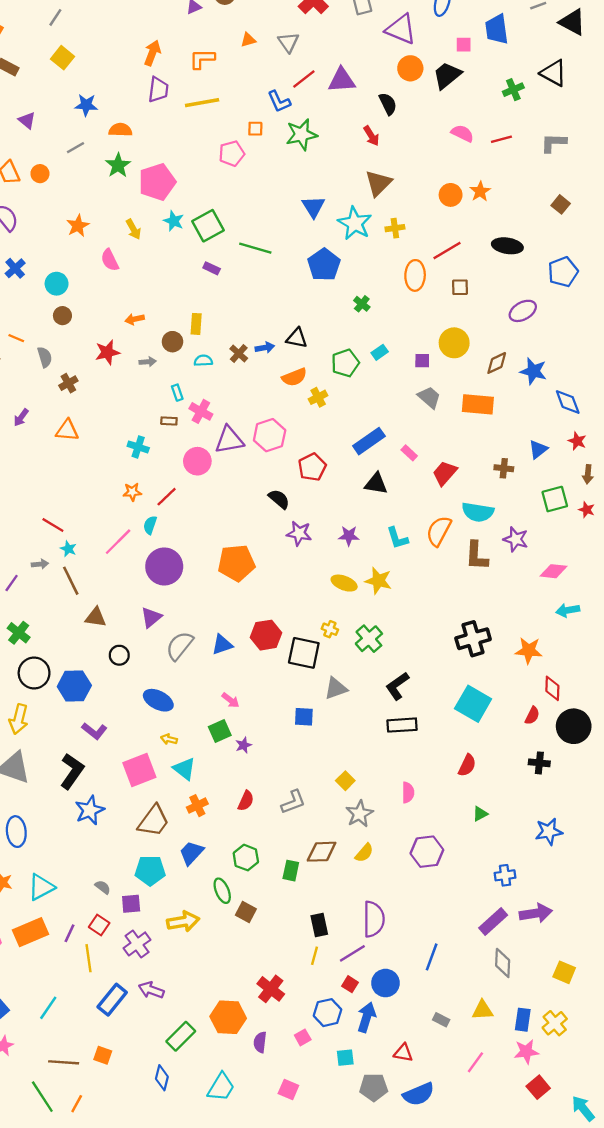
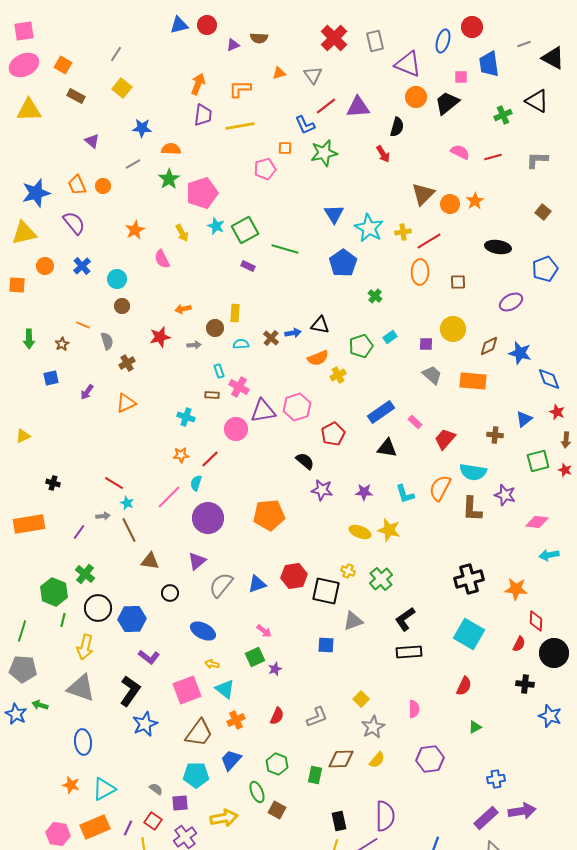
black semicircle: (388, 104) -> (397, 127), turned 42
brown triangle: (378, 183) -> (423, 194), moved
red line: (447, 251) -> (429, 241), moved
orange triangle: (67, 430) -> (126, 403), turned -30
blue star: (549, 832) -> (550, 716), moved, turned 30

